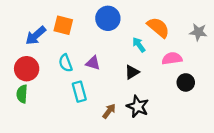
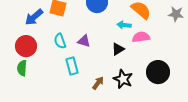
cyan arrow: (139, 45) -> (124, 25), turned -48
pink semicircle: (172, 58) -> (141, 37), moved
black circle: (186, 82) -> (158, 72), moved, size x1.5

